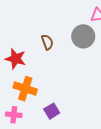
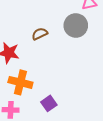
brown semicircle: (47, 42) -> (40, 34), turned -91

